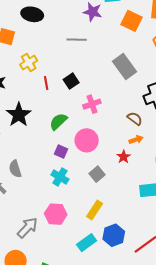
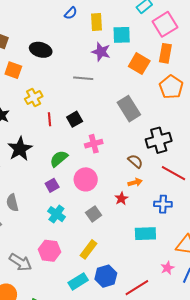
purple square: (61, 151) -> (52, 185), moved, turned 32
gray arrow: (27, 228) -> (20, 262), turned 75

